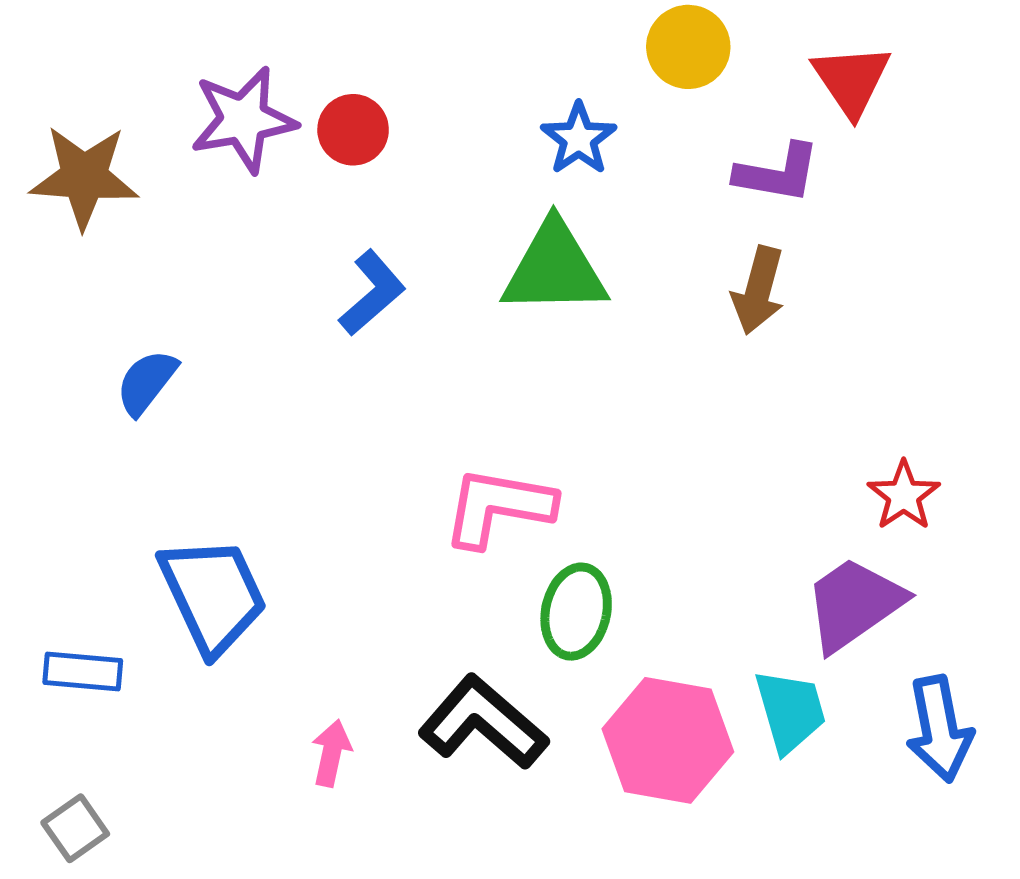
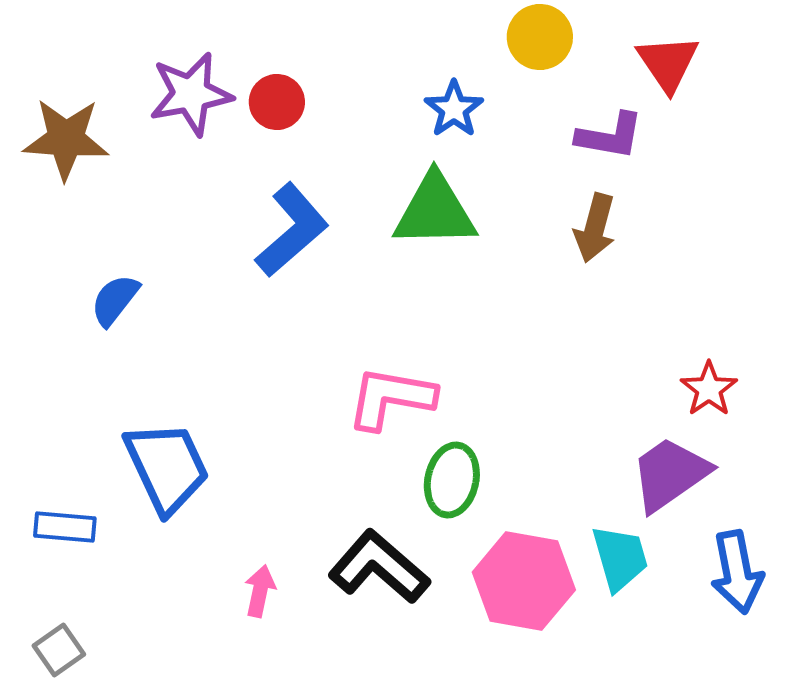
blue L-shape: (372, 293) -> (292, 230), size x1.4

